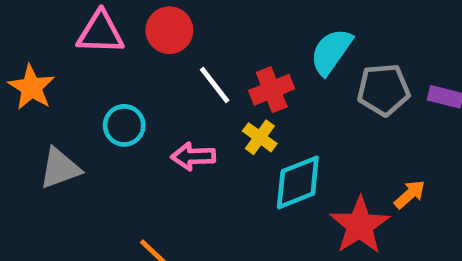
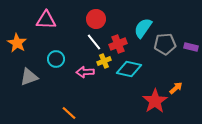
red circle: (169, 30) -> (96, 19), moved
yellow cross: (260, 137) -> (104, 61), moved, turned 32
cyan diamond: (298, 182) -> (129, 69), moved, turned 35

